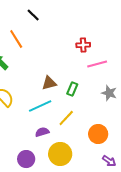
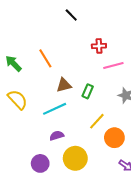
black line: (33, 15) -> (71, 15), moved
orange line: (16, 39) -> (45, 58), moved
yellow line: (66, 118) -> (97, 121), moved

